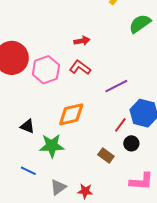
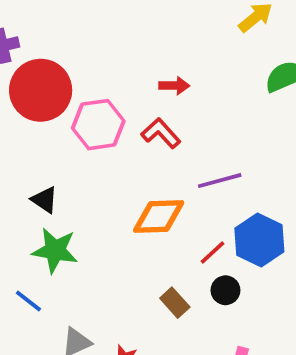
orange diamond: (71, 114) -> (159, 217), moved
black triangle: (27, 126) -> (44, 200), moved
green star: (52, 146) -> (55, 250), moved

